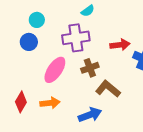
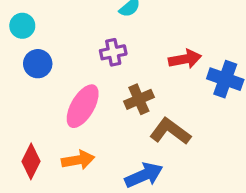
cyan circle: (37, 20) -> (22, 26), moved
purple cross: (76, 38) -> (113, 52), size x0.6

